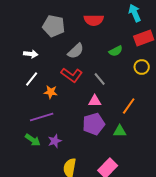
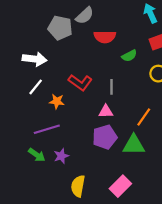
red semicircle: (94, 20) -> (105, 37), moved
gray semicircle: (76, 51) -> (85, 16), moved
white arrow: (31, 54) -> (35, 59), size x1.5
gray line: (100, 79) -> (111, 87), turned 40
green triangle: (120, 131) -> (134, 145), size x1.5

